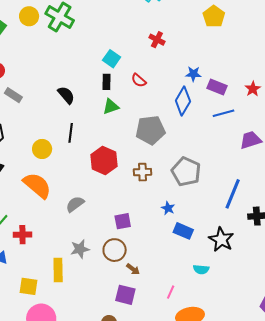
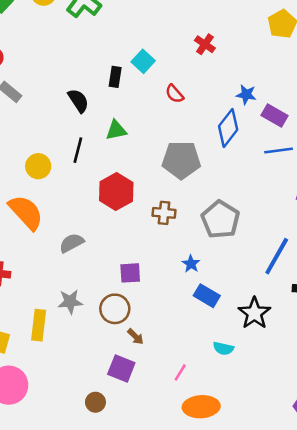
black rectangle: (106, 82) -> (115, 77), moved
green triangle: (111, 107) -> (116, 130), moved

